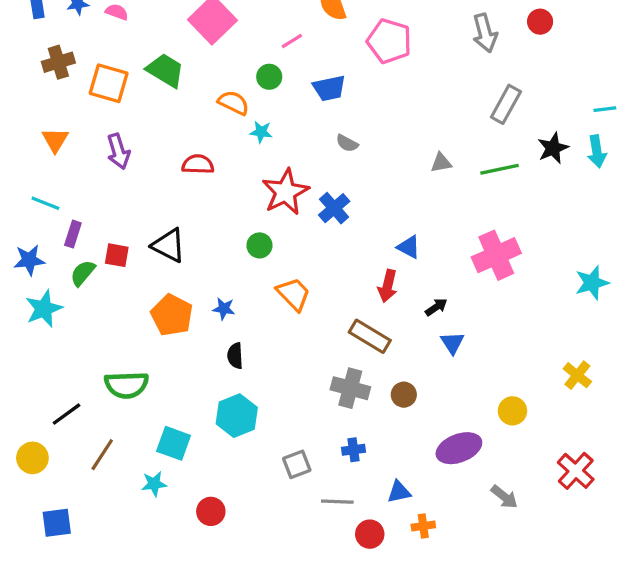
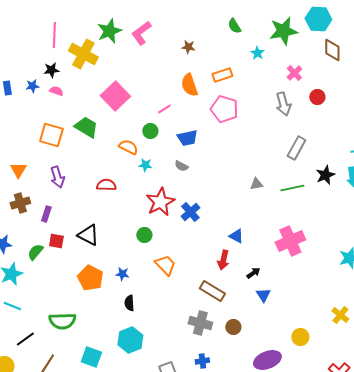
brown cross: (58, 62) -> (20, 203), moved
gray semicircle: (347, 143) -> (181, 166), moved
cyan line: (45, 203) -> (12, 306), moved
purple rectangle: (73, 234) -> (46, 214), moved

